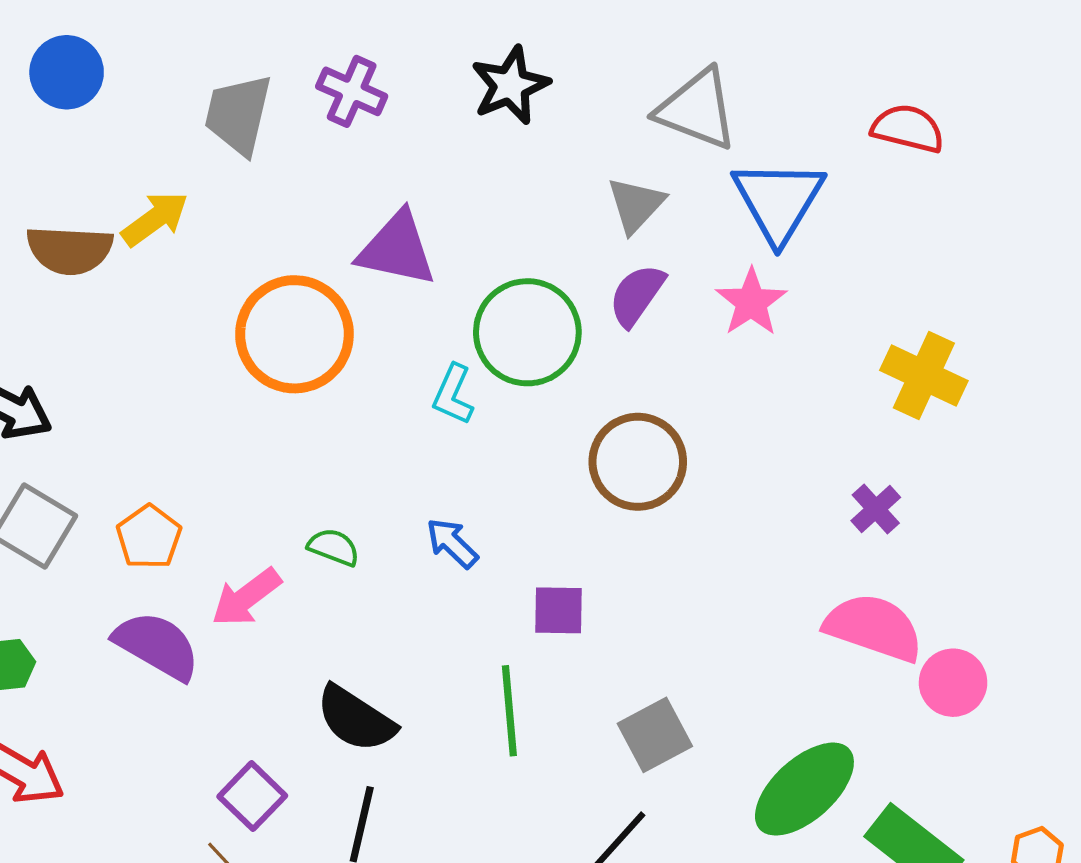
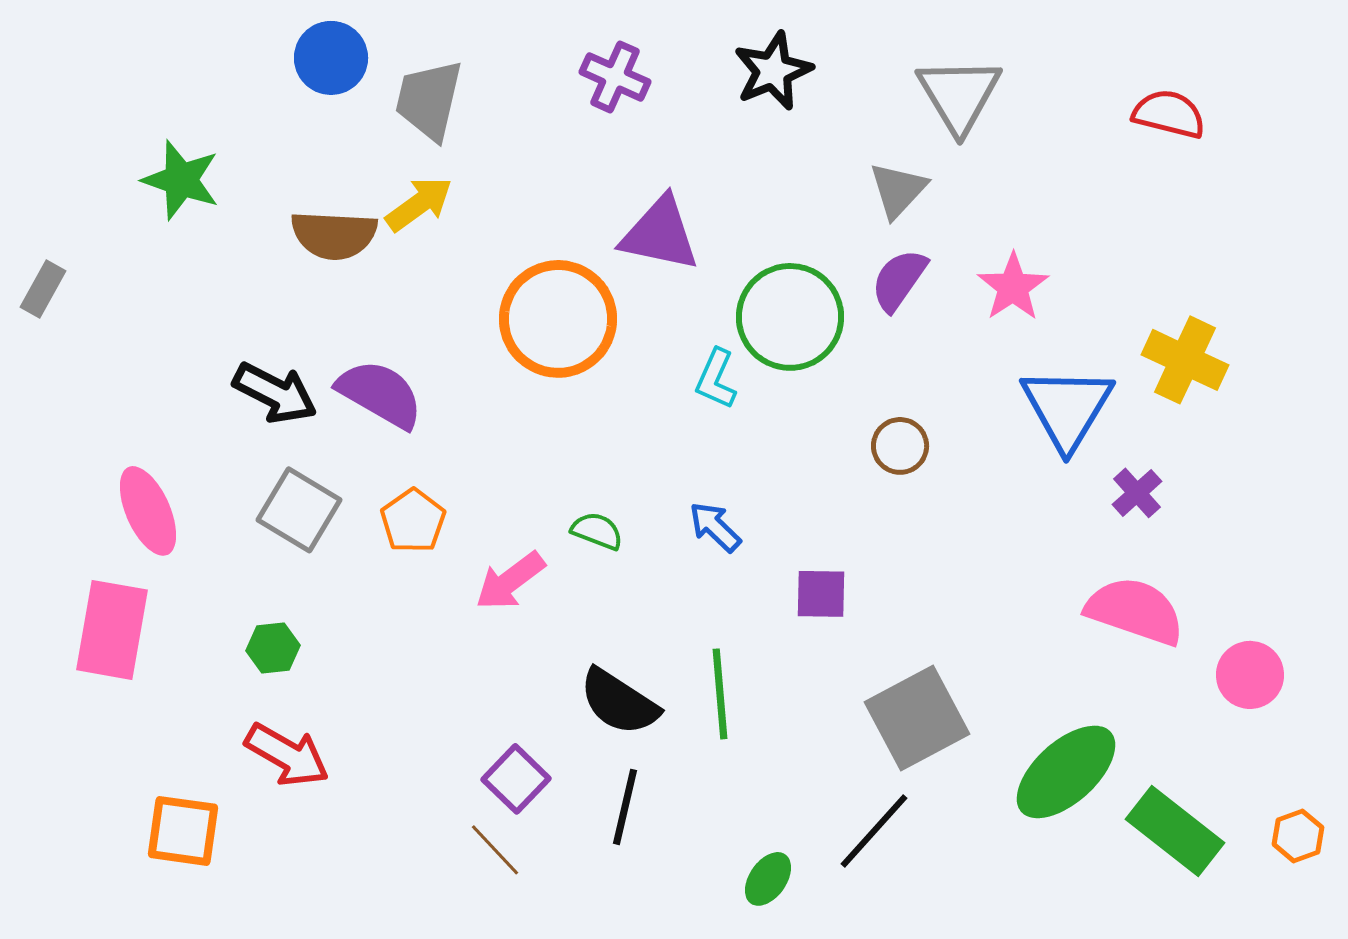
gray triangle: (697, 109) -> (959, 95), turned 38
gray trapezoid: (238, 114) -> (429, 100), moved
blue triangle: (778, 201) -> (1067, 408), moved
brown circle: (638, 462) -> (900, 446), size x0.6
purple semicircle: (157, 646) -> (380, 394), moved
pink circle: (953, 683) -> (1250, 675), moved
green line: (509, 711) -> (720, 694), moved
gray square: (655, 735) -> (917, 718), size x1.4

